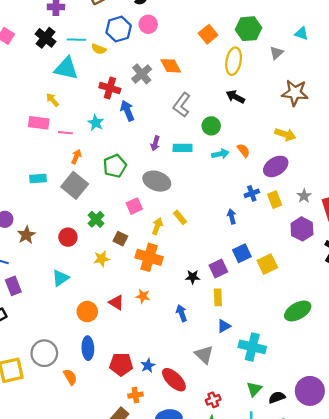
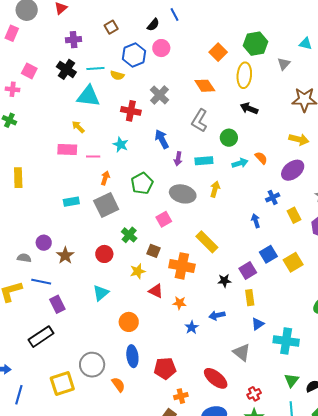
orange diamond: (171, 66) -> (205, 86), moved
blue arrow: (127, 111) -> (162, 139), moved
gray square: (75, 185) -> (106, 205), turned 30
yellow rectangle: (275, 200) -> (294, 215), moved
yellow rectangle: (180, 217) -> (207, 242), moved, size x1.6
yellow arrow: (157, 226) -> (215, 189), moved
red triangle: (116, 302) -> (156, 291), moved
blue arrow: (182, 313) -> (217, 315), turned -77
blue star: (148, 366) -> (192, 327), moved

